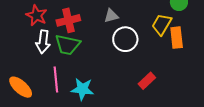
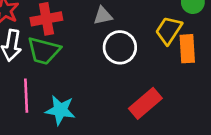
red rectangle: (147, 81) -> (145, 103), size x1.4

